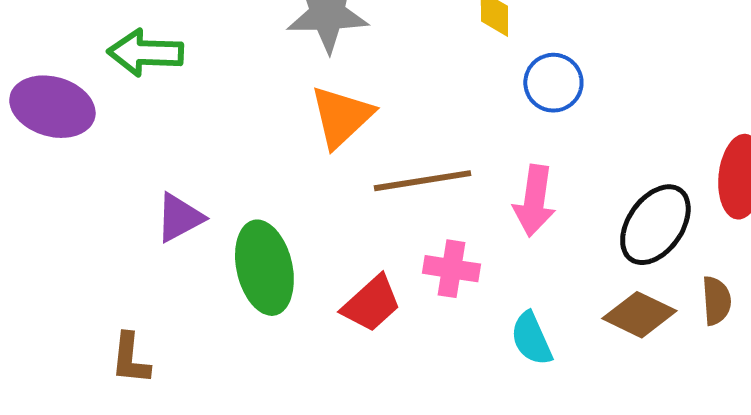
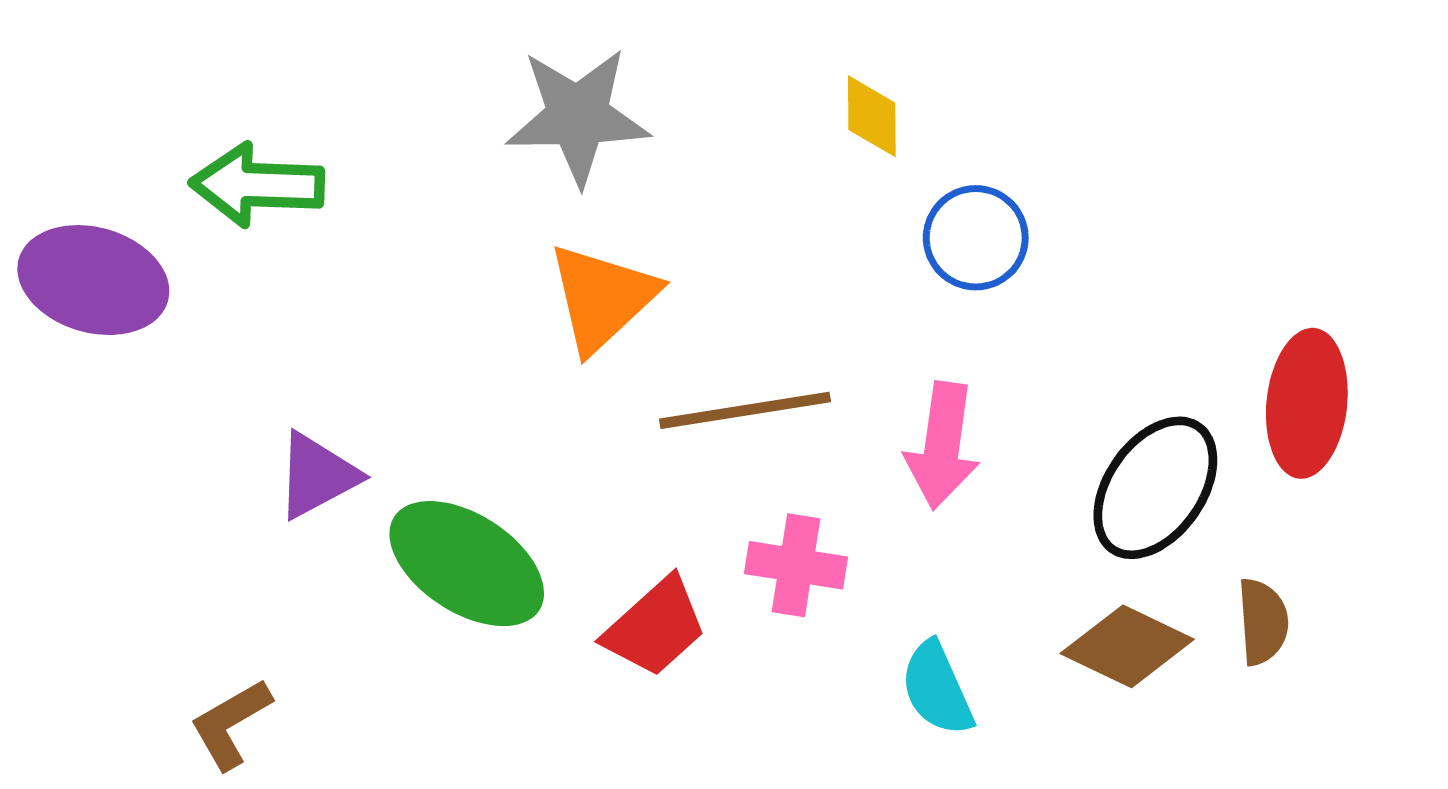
green ellipse: (264, 268) -> (467, 564), turned -44
brown L-shape: (130, 359) -> (231, 724), turned 54

